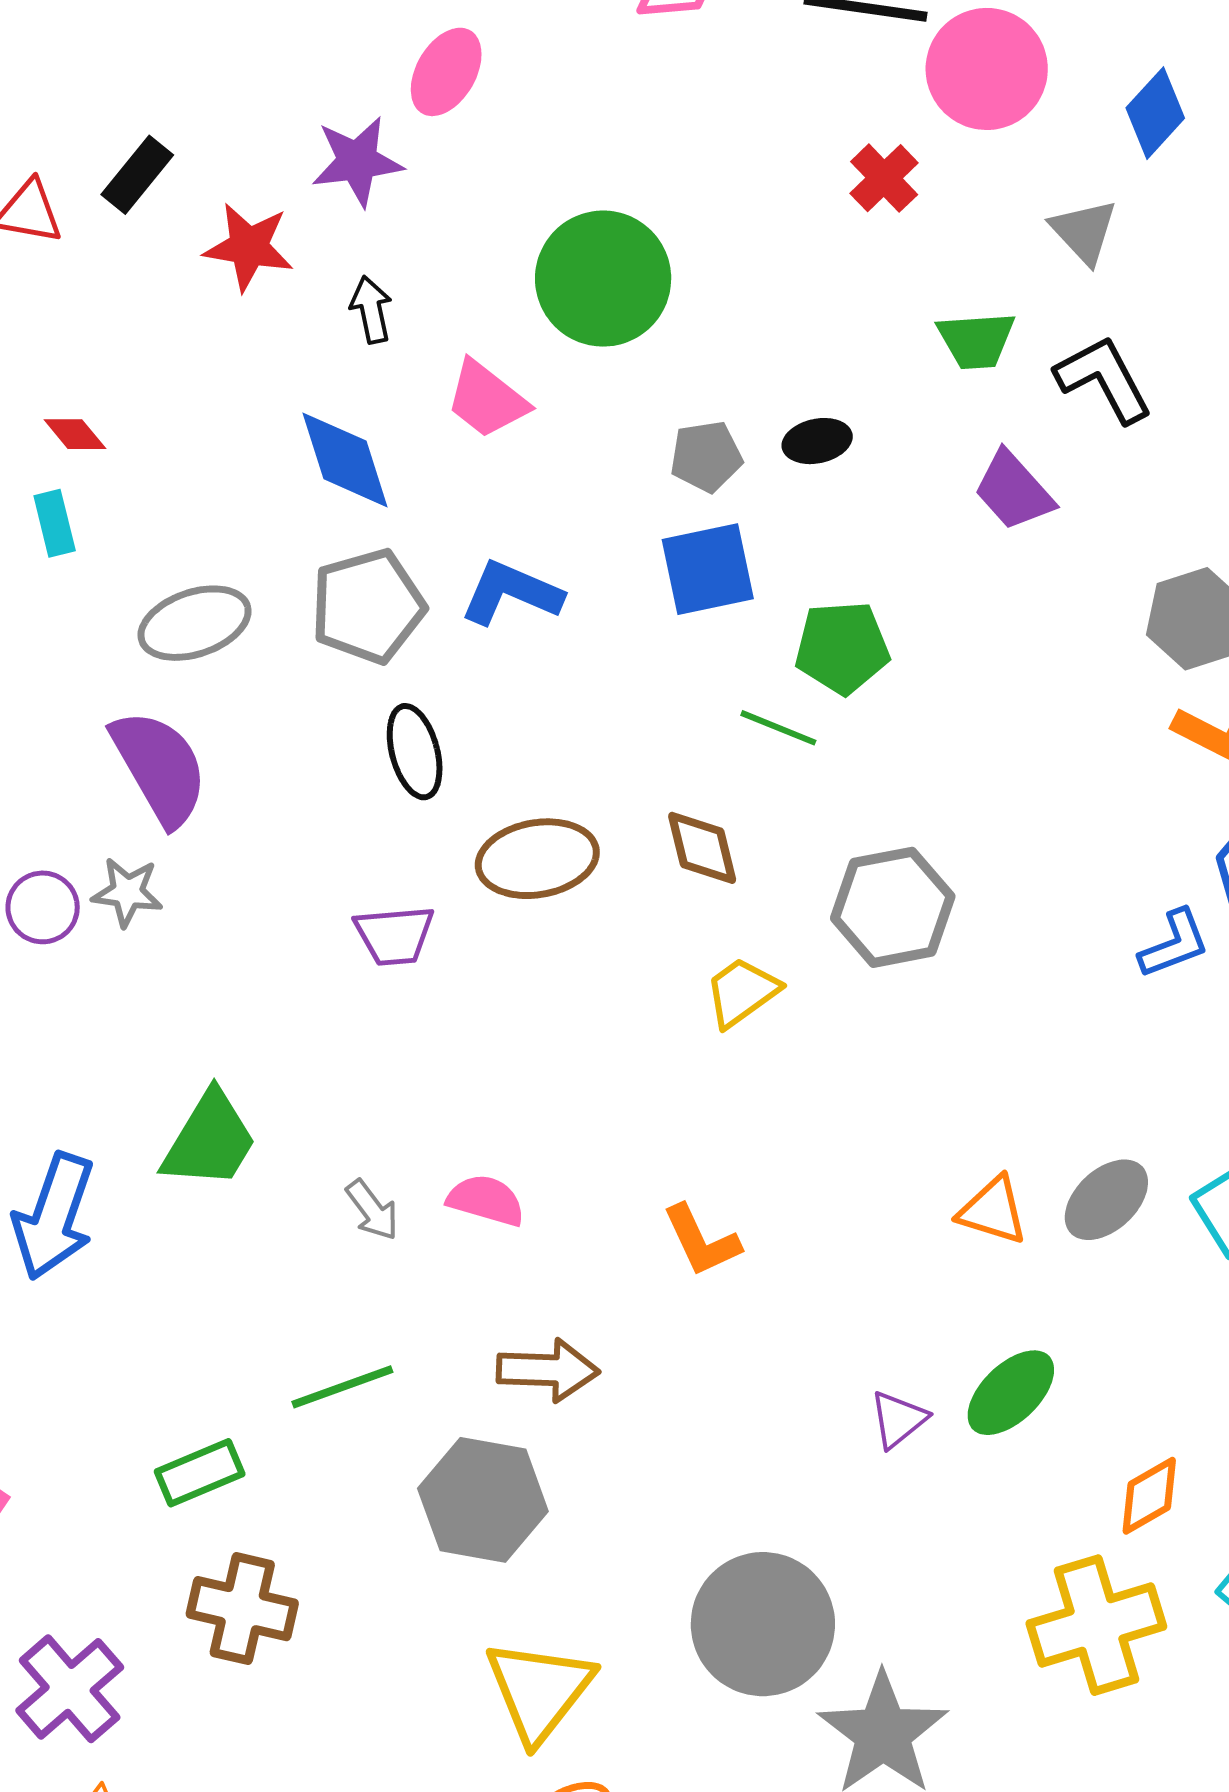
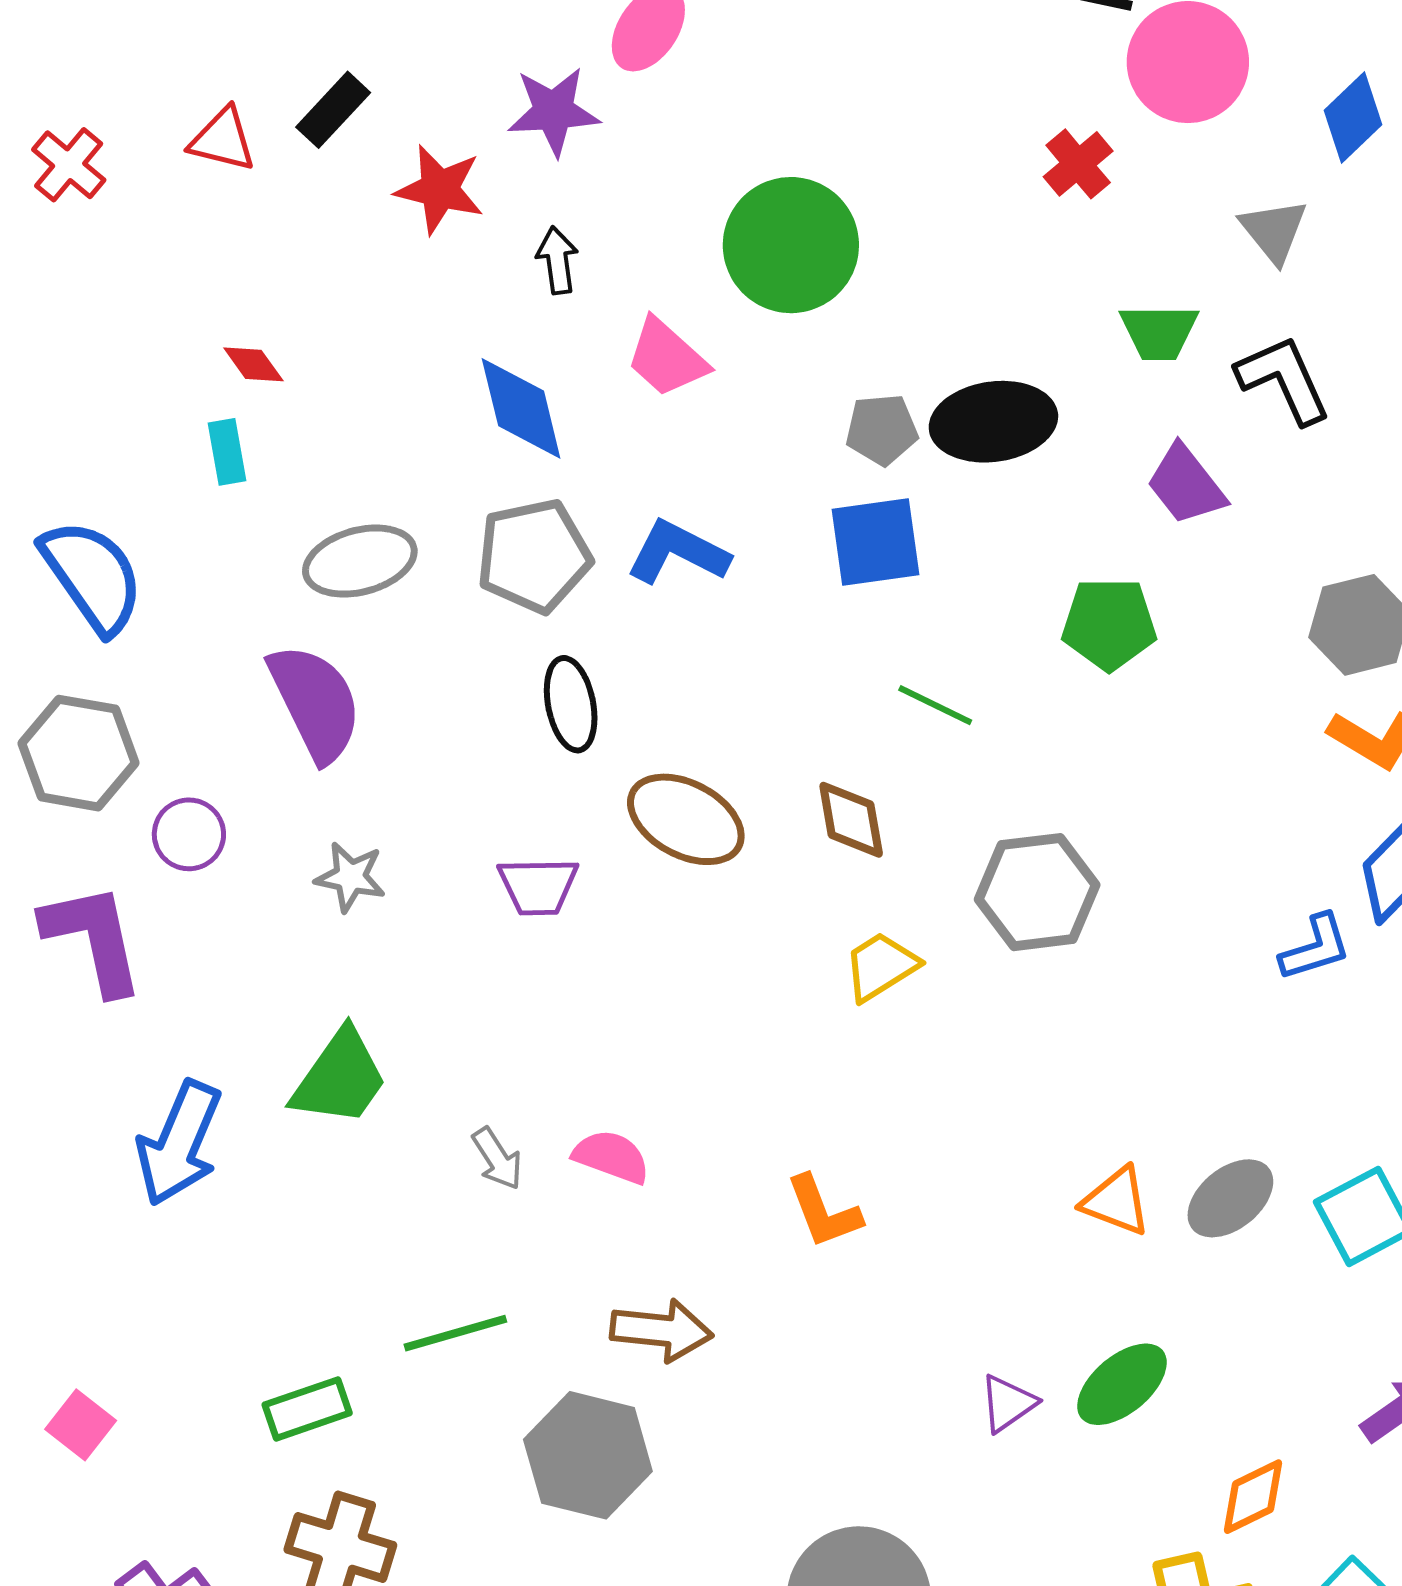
black ellipse: (817, 441) -> (993, 422), size x1.8
green pentagon: (842, 648) -> (1109, 624), moved
brown ellipse: (537, 859) -> (686, 819), turned 34
gray star: (127, 892) -> (350, 877), moved

